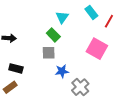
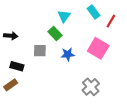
gray square: (49, 53) -> (40, 51), moved
blue star: (62, 71) -> (68, 54), moved
gray cross: (80, 87) -> (91, 87), moved

